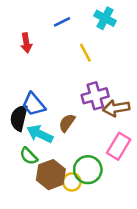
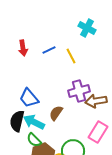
blue line: (62, 22) -> (49, 50), moved
black semicircle: (19, 118) -> (17, 121), moved
green semicircle: (29, 156) -> (34, 140), moved

